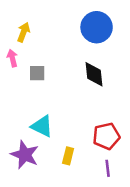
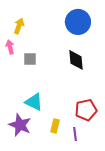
purple line: (108, 168) -> (75, 134), moved

